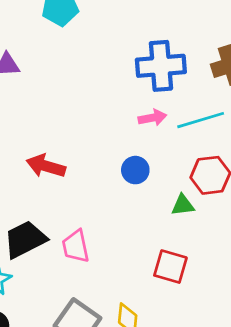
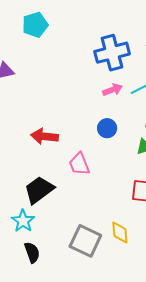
pink trapezoid: (76, 246) -> (79, 164), moved

